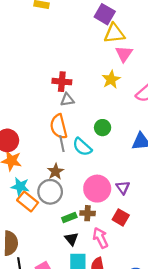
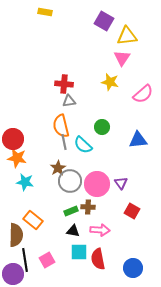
yellow triangle: (114, 33) -> (127, 36), moved
yellow star: (111, 79) -> (110, 82), turned -30
gray circle: (50, 192) -> (70, 181), moved
orange rectangle: (28, 201) -> (33, 220), moved
red square: (121, 217) -> (132, 211), moved
pink arrow: (100, 238) -> (100, 230), turned 120
black triangle: (71, 239) -> (73, 231), turned -40

